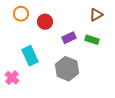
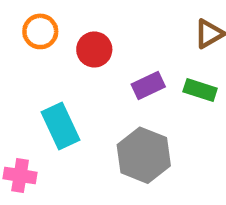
pink cross: (12, 78) -> (20, 175), turned -32

